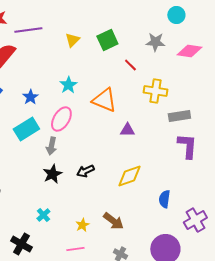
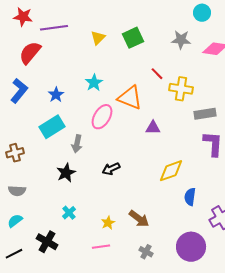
red line: (130, 65) -> (157, 74), moved
pink ellipse: (61, 119) -> (102, 117), moved
black star: (52, 174) -> (66, 173), moved
yellow diamond: (129, 176) -> (171, 171), moved

